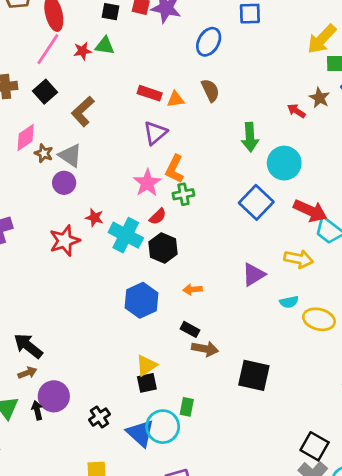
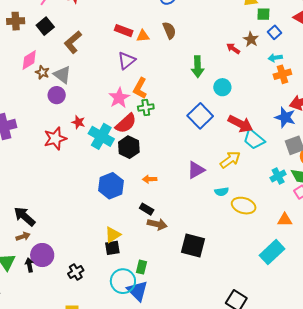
cyan circle: (284, 163) -> (222, 87), size x0.7
red semicircle: (158, 216) -> (126, 123), size x1.6
yellow arrow: (299, 259) -> (230, 160), turned -50
blue triangle: (140, 433) -> (138, 291), moved

